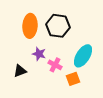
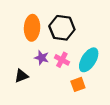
pink cross: (55, 65) -> (62, 60), moved

